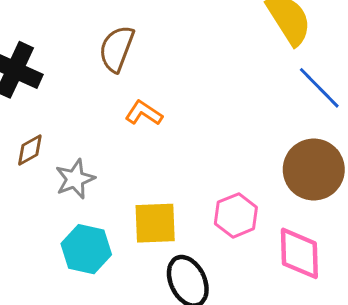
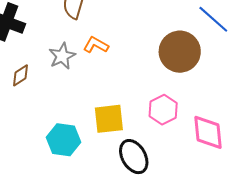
brown circle: (314, 170) -> (180, 52), moved
gray star: (75, 179) -> (62, 56), moved

